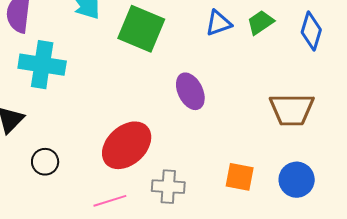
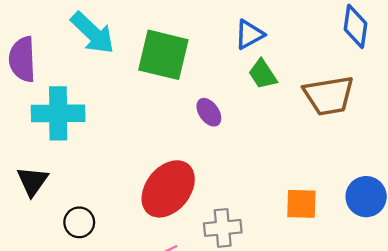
green trapezoid: (261, 22) -> (263, 74), moved, turned -80
purple ellipse: (190, 91) -> (209, 112), moved, size x0.7
brown trapezoid: (292, 109) -> (329, 96), moved

